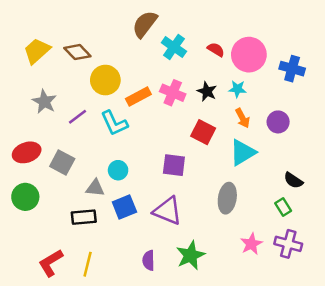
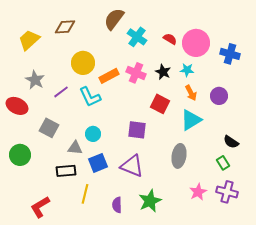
brown diamond: (77, 52) -> (65, 27), moved, turned -50
red ellipse: (27, 152) -> (17, 106), moved, turned 45
yellow line: (88, 264) -> (85, 194), moved

